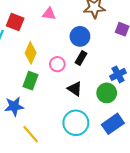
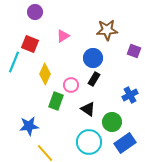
pink triangle: (49, 14) -> (63, 36), turned -40
green rectangle: (31, 81) -> (56, 101), moved
green circle: (107, 93) -> (112, 122), moved

